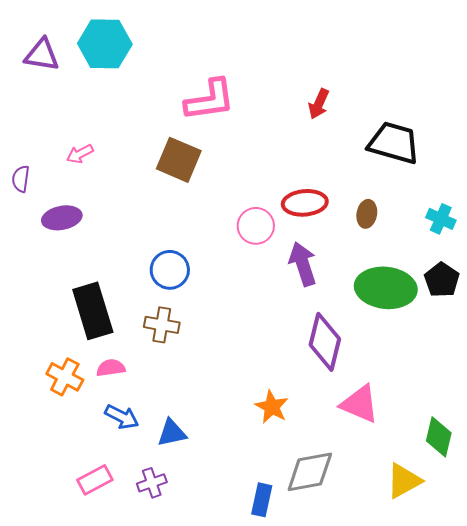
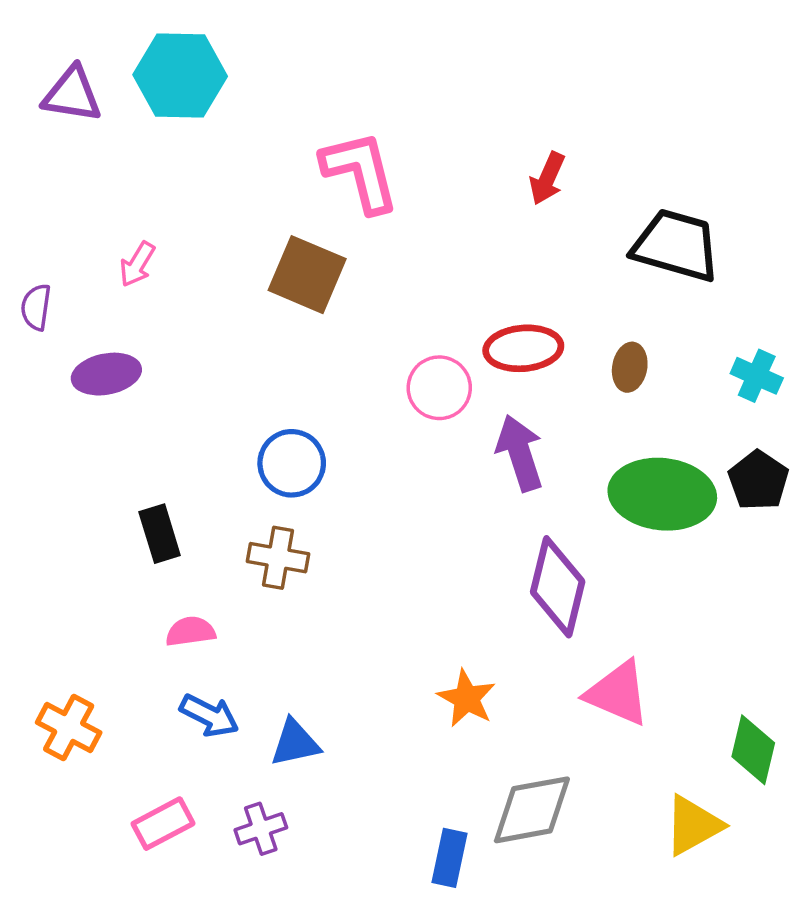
pink L-shape: (210, 100) -> (360, 172), turned -96
pink arrow: (80, 154) -> (137, 264), turned -32
black rectangle: (93, 311) -> (160, 534), size x0.6
orange cross: (65, 377) -> (69, 728), moved

